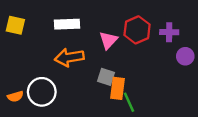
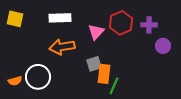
gray square: (106, 77) -> (94, 64), turned -35
green line: (129, 102) -> (114, 86), turned 48

